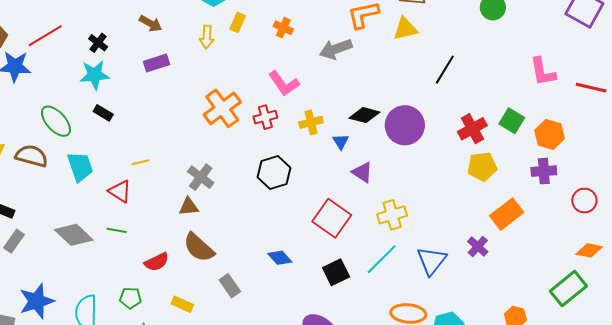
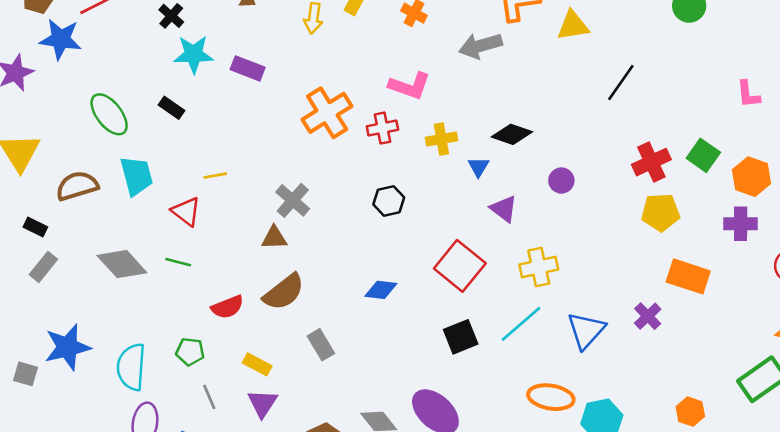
purple rectangle: (156, 63) -> (248, 68), moved, turned 35
pink L-shape: (543, 72) -> (748, 94), size x0.7
cyan star: (95, 75) -> (194, 54), moved
pink L-shape: (284, 83) -> (410, 86), turned -40
purple circle: (405, 125) -> (561, 181), moved, size x0.5
brown semicircle: (32, 156) -> (77, 186), moved, turned -36
black hexagon: (274, 172) -> (389, 201), size x0.7
orange rectangle: (507, 214) -> (688, 276), turned 52
brown semicircle: (199, 248) -> (284, 292), turned -84
blue diamond: (280, 258) -> (381, 290), moved, turned -45

